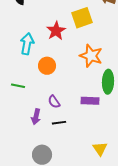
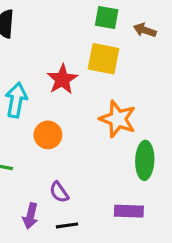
yellow square: (82, 18) -> (103, 59), turned 30
purple rectangle: (90, 101) -> (129, 211), moved

